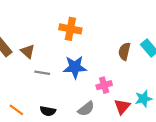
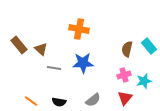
pink cross: (104, 85) -> (124, 75), moved
cyan star: (143, 99) -> (144, 81), moved

